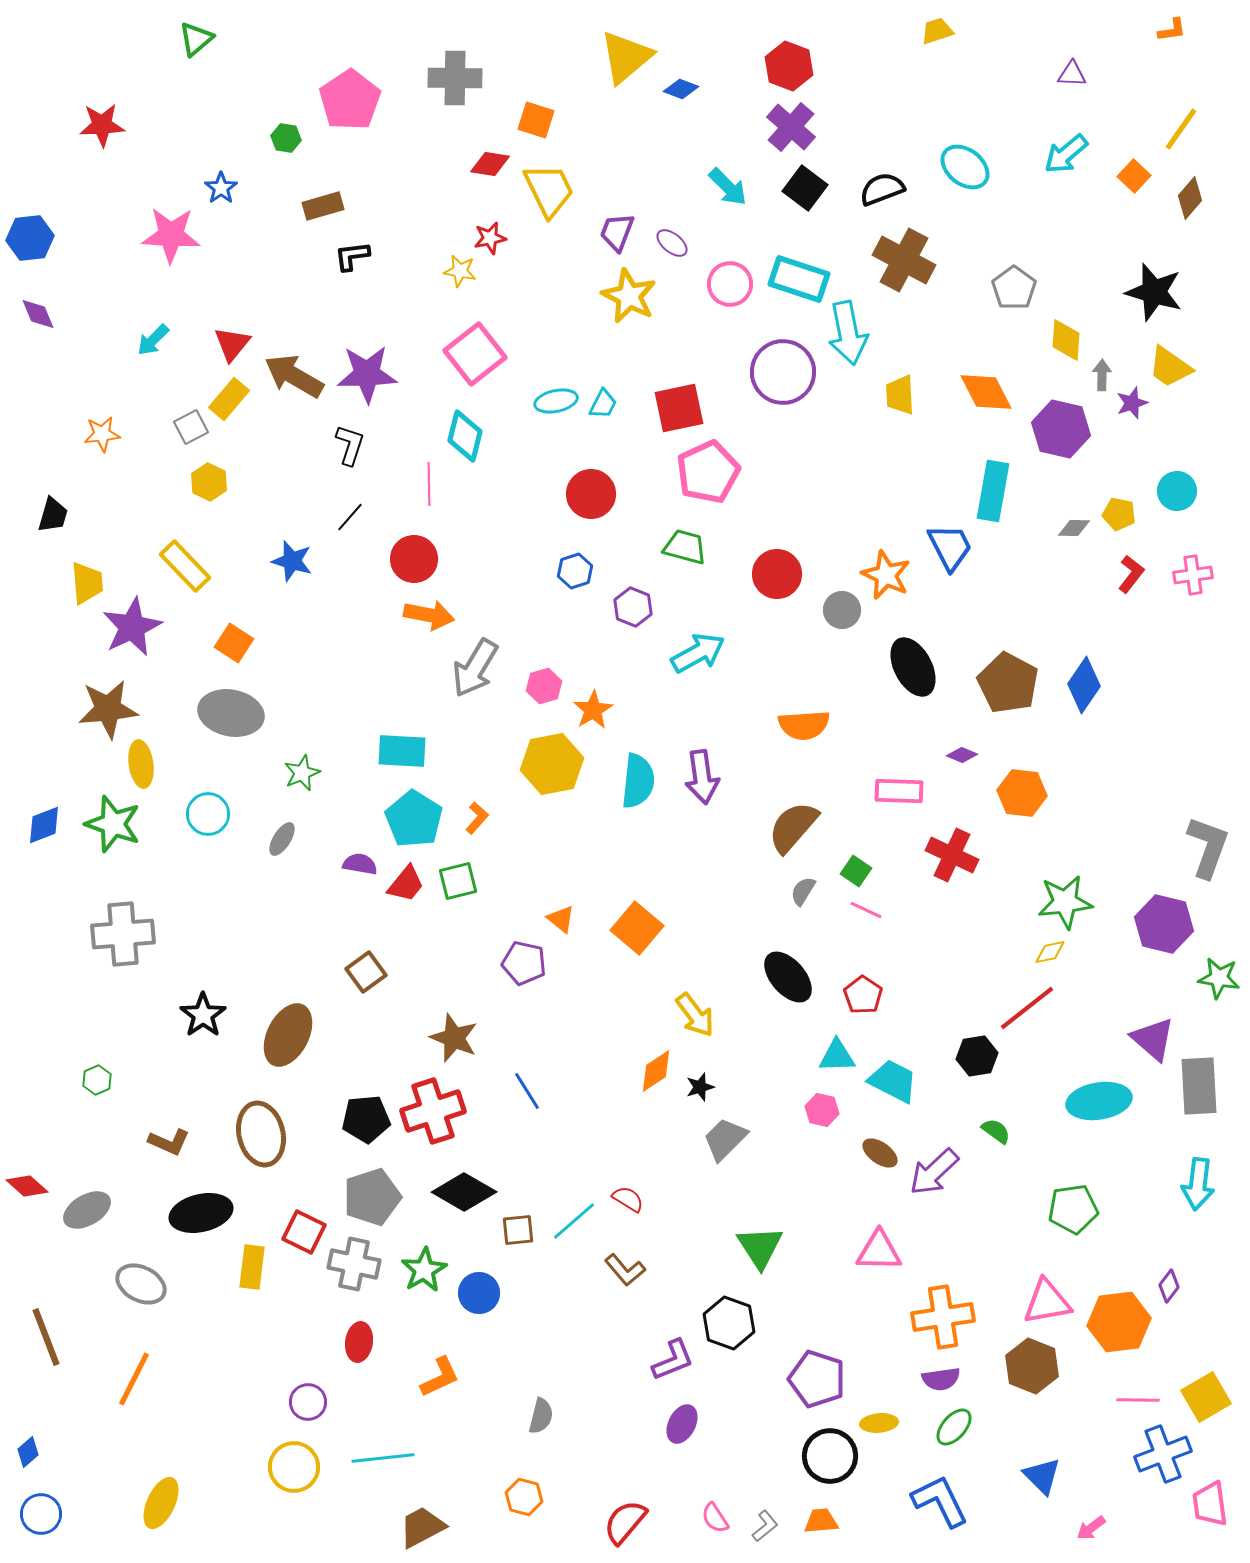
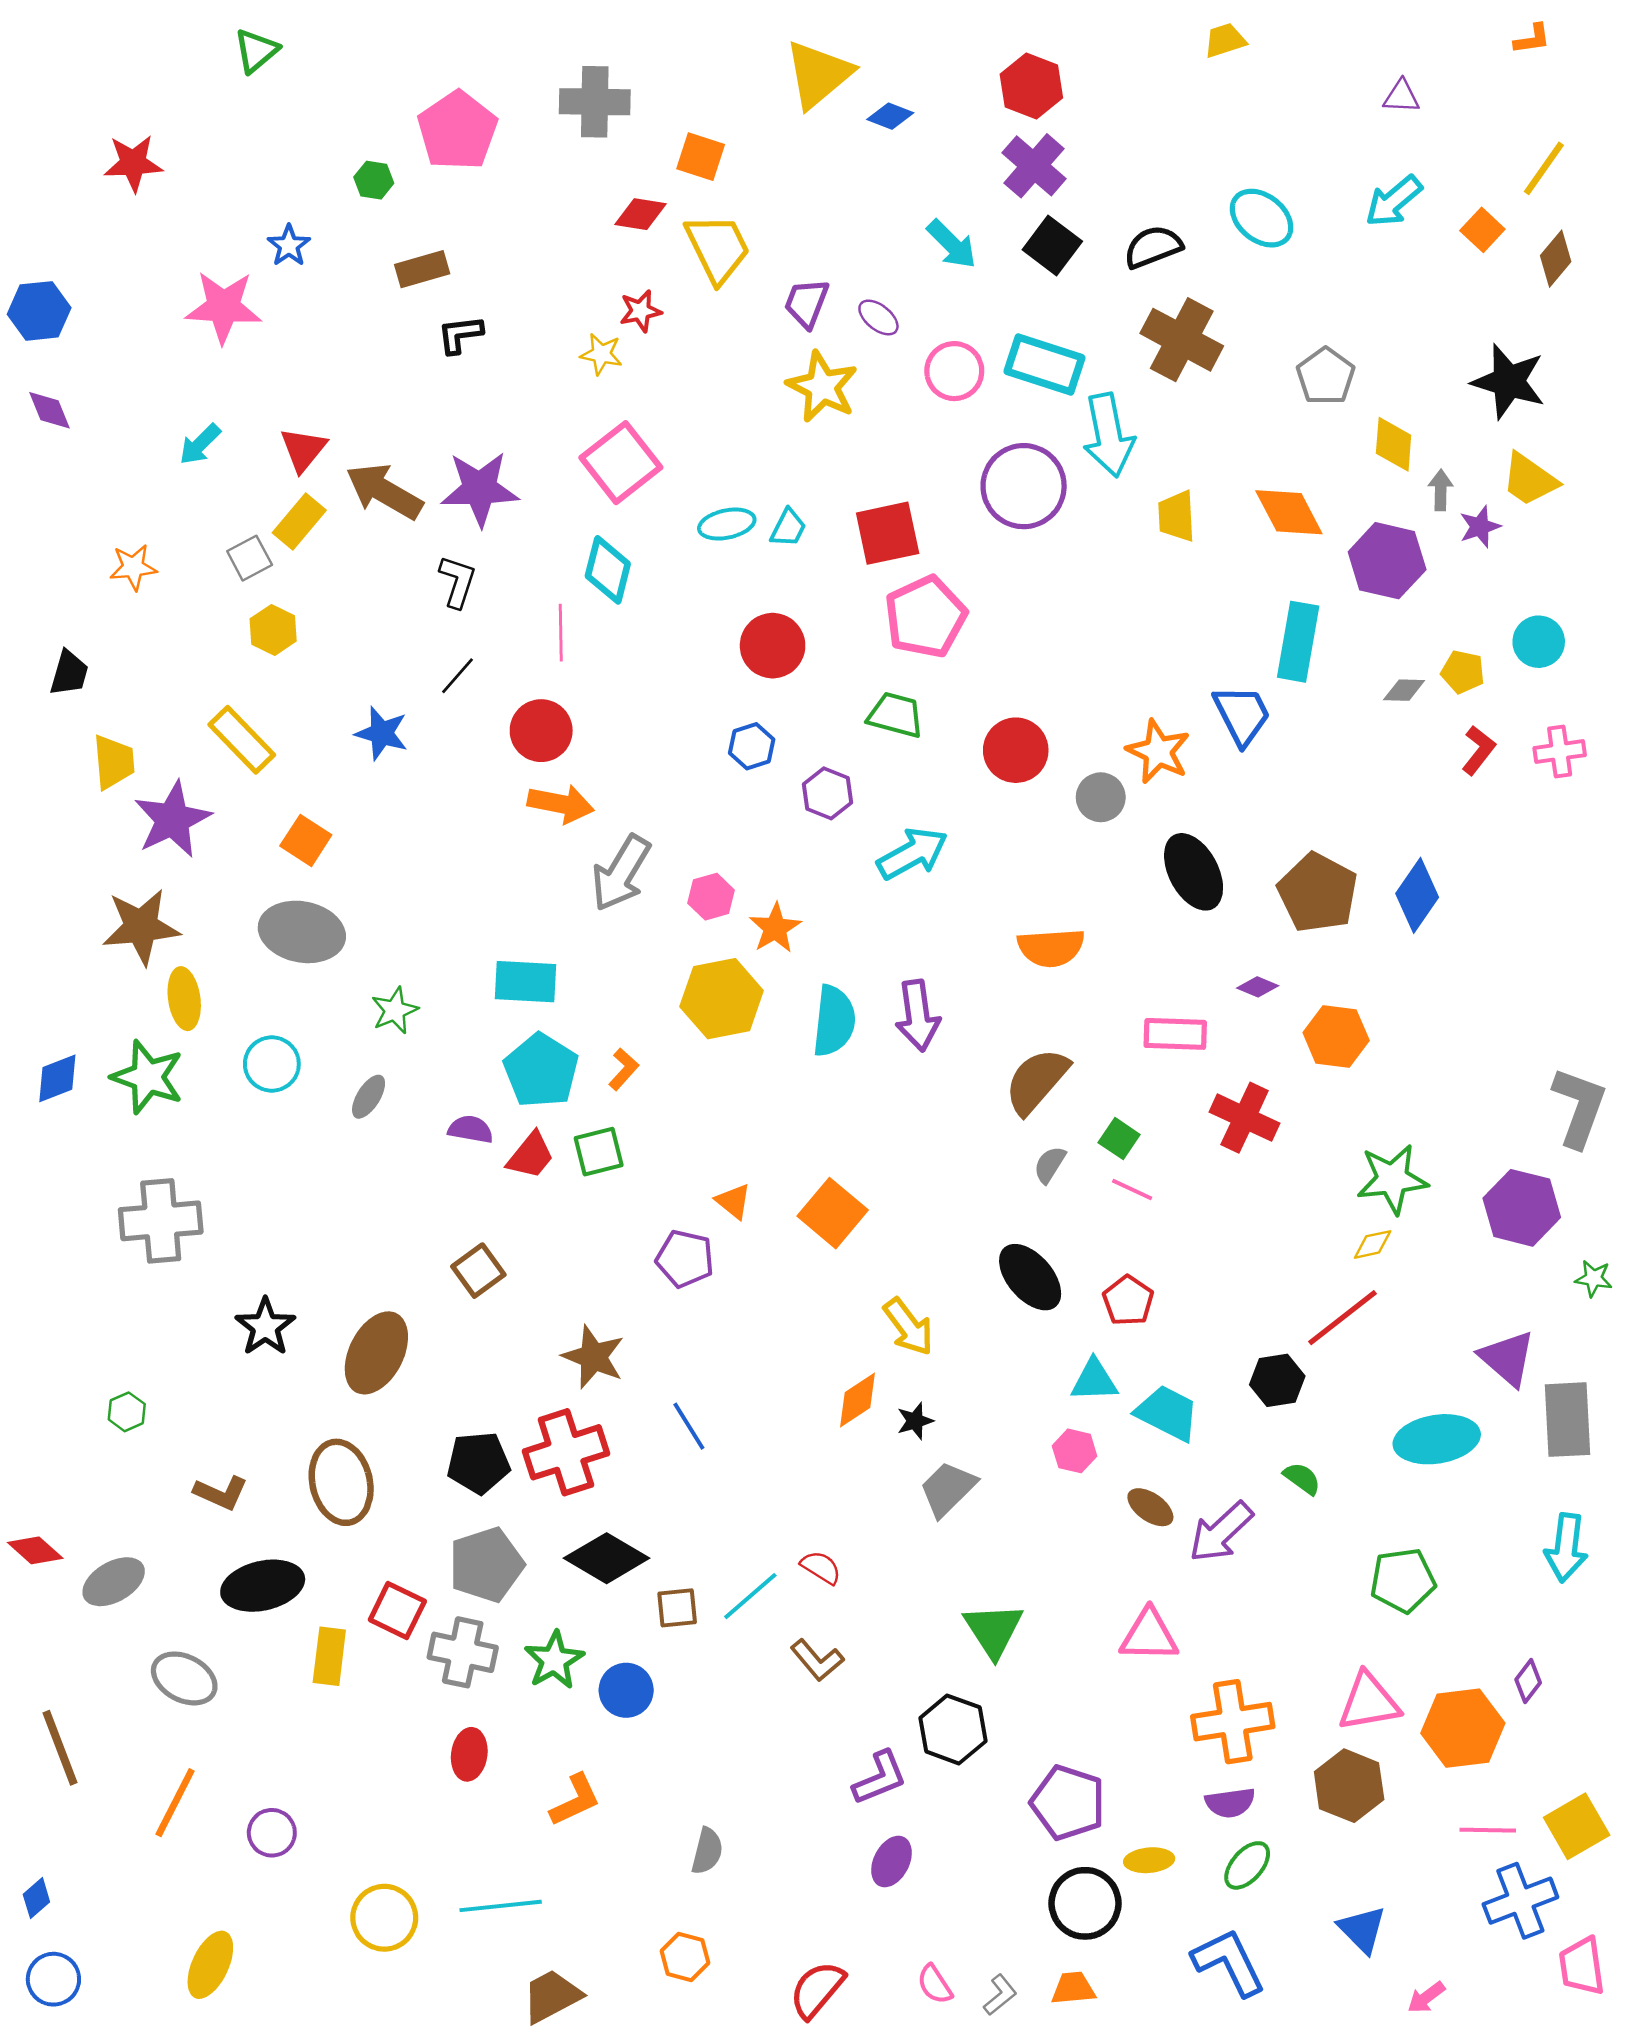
green star: (1219, 978) -> (1594, 1278), size x0.7
purple circle: (308, 1402) -> (272, 1833), moved

